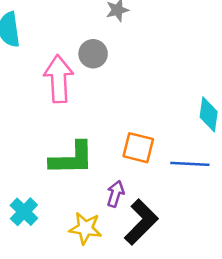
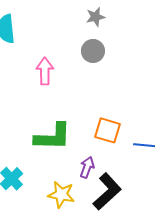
gray circle: (93, 54) -> (93, 51), moved
pink arrow: (59, 79) -> (45, 71), size x0.7

